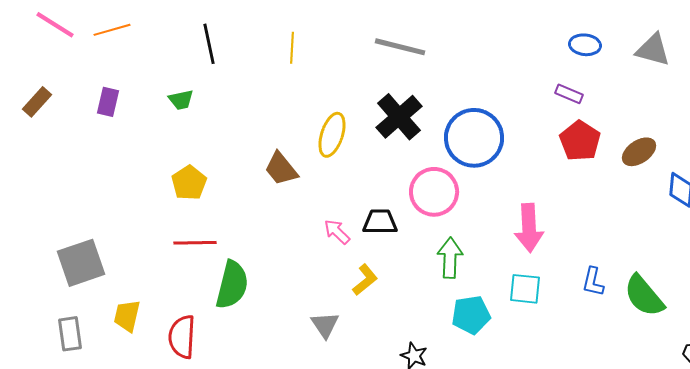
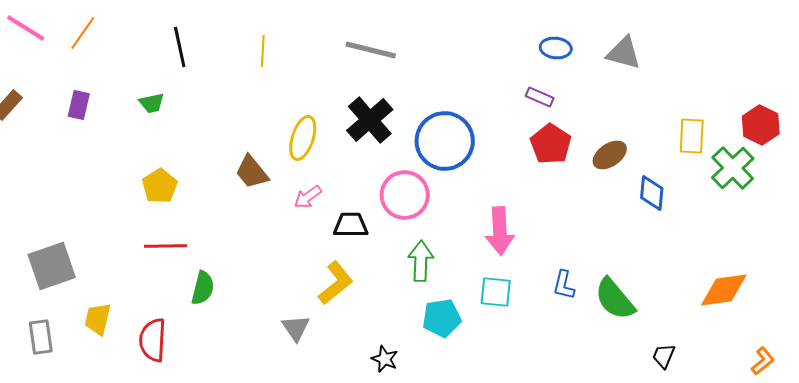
orange line: (112, 30) -> (83, 33), turned -39
pink arrow: (337, 232) -> (308, 197), moved, turned -80
yellow L-shape: (365, 280) -> (336, 283), size x1.4
green semicircle: (232, 285) -> (203, 288), size x0.7

